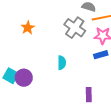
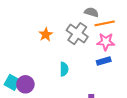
orange star: (28, 28) -> (46, 35), moved

